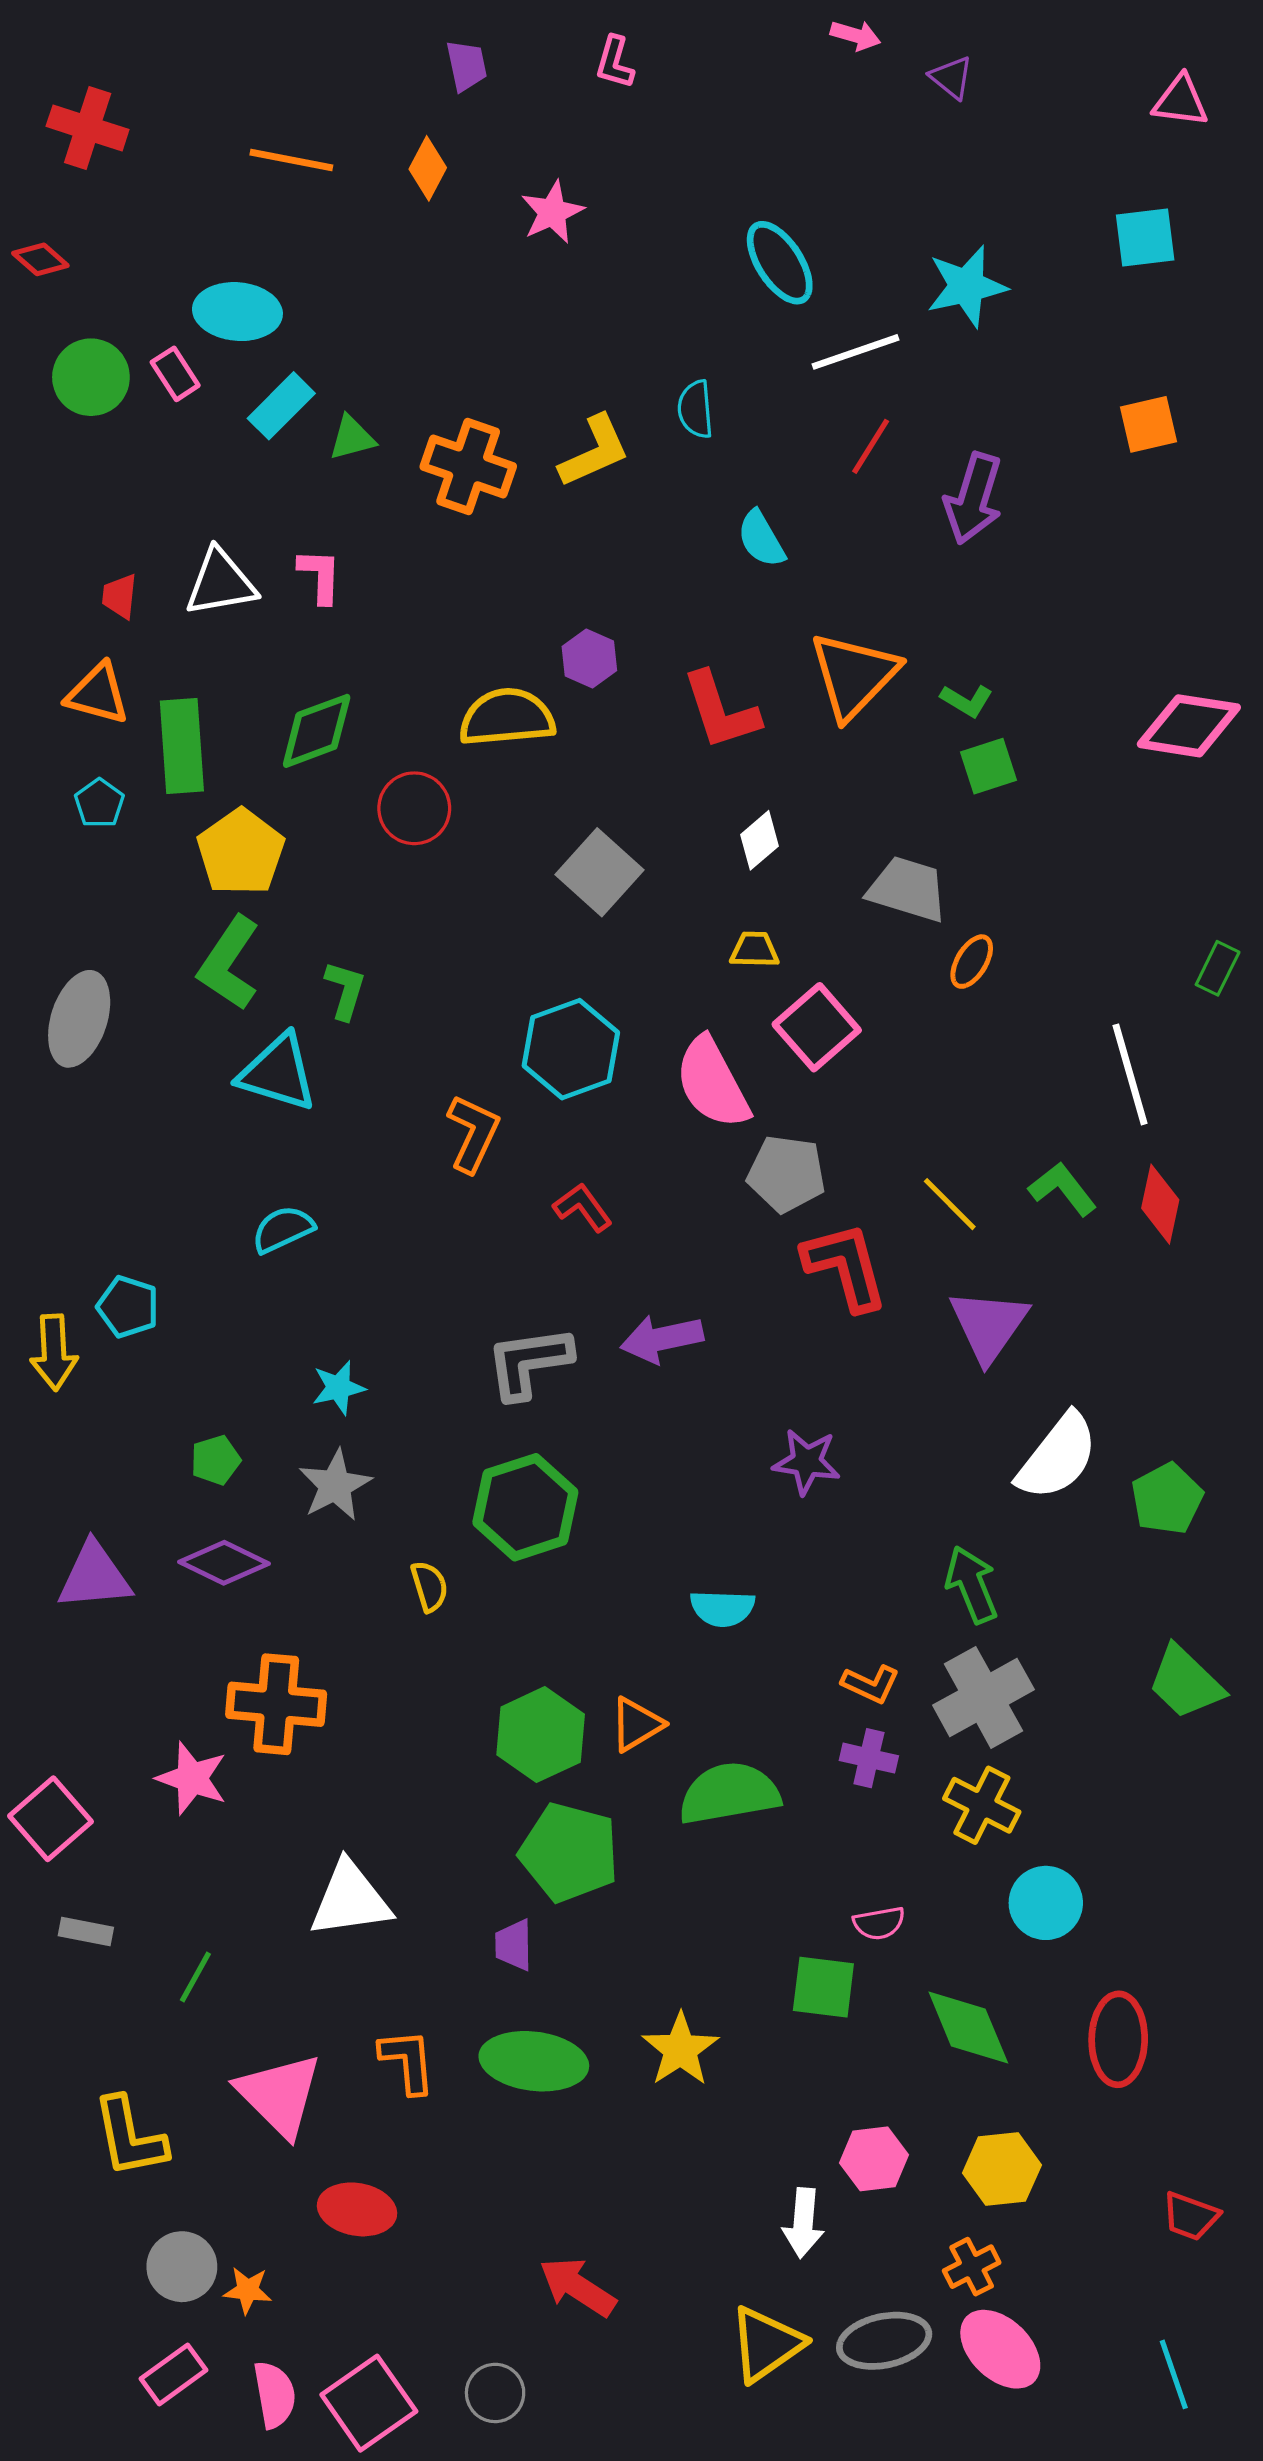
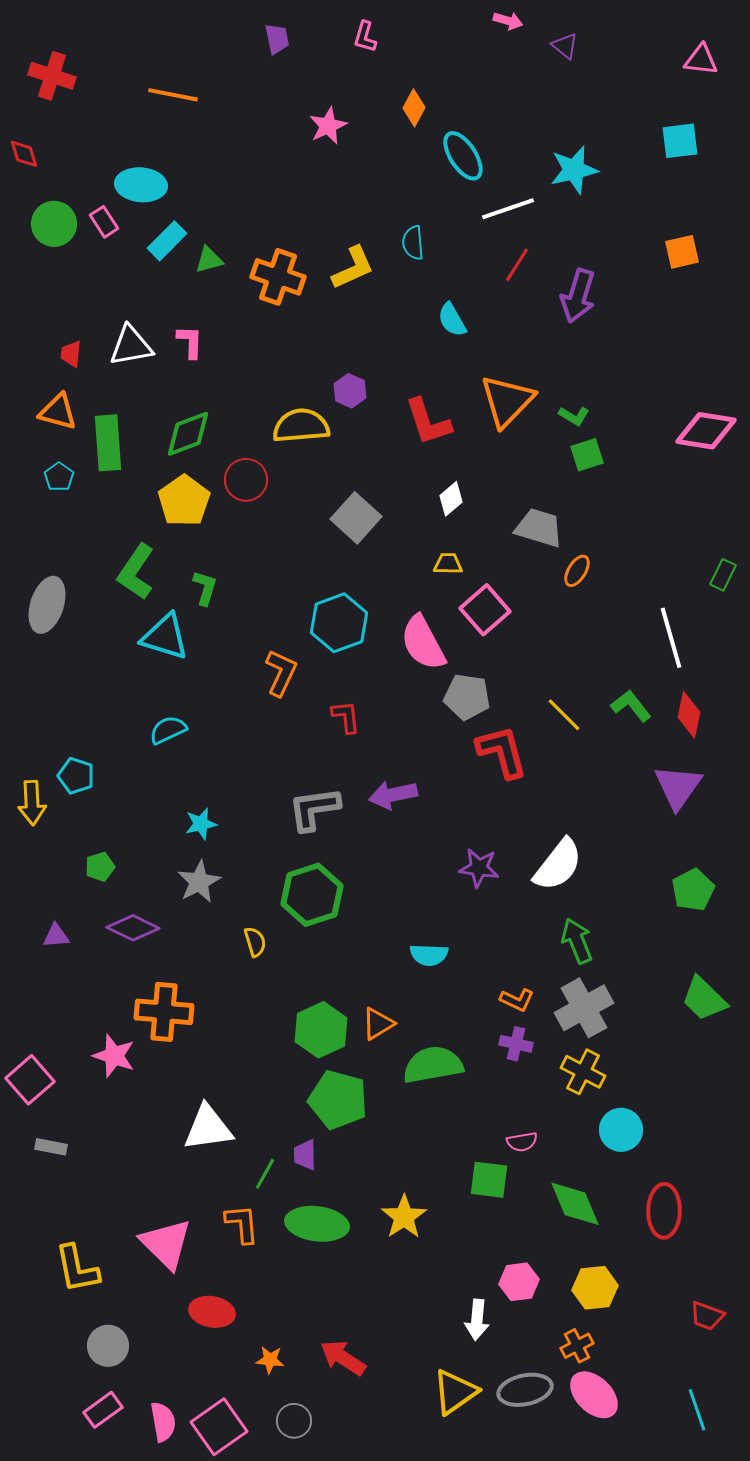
orange diamond: (428, 168) -> (414, 108), moved
red diamond: (40, 259) -> (24, 154), turned 32
yellow pentagon: (241, 852) -> (184, 501), moved
red L-shape: (583, 1207) -> (346, 717), turned 30
purple triangle: (989, 1325) -> (678, 787), moved
white semicircle: (1058, 1457) -> (558, 865), moved
green pentagon: (216, 1460) -> (100, 867), moved
purple triangle: (94, 1576) -> (56, 936), size x0.6
green line: (195, 1977) -> (265, 1174), moved
orange star: (248, 2290) -> (270, 1360), moved

